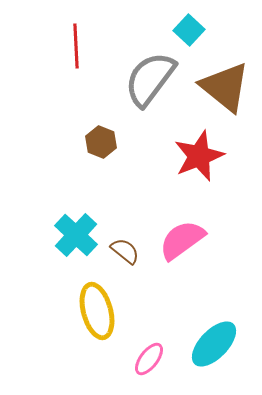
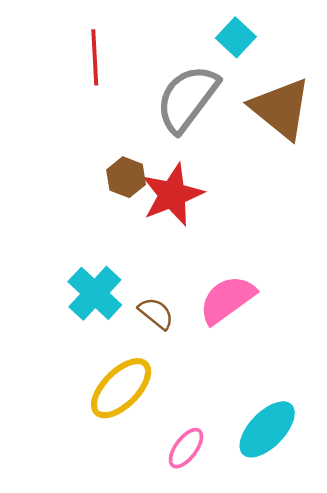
red star: (199, 156) -> (172, 195), moved
yellow ellipse: (97, 311) -> (121, 388), turned 60

